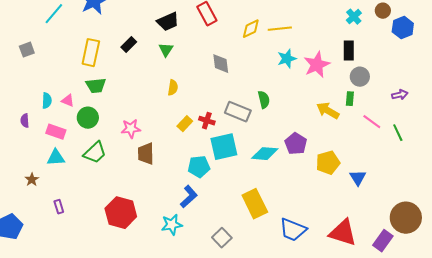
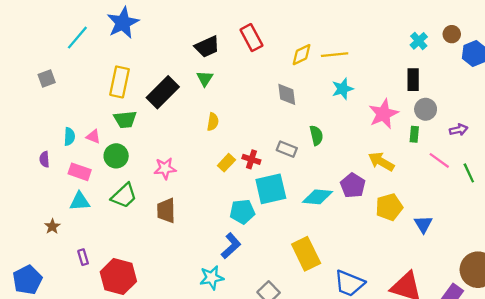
black rectangle: (129, 45) -> (163, 92), moved, size x1.8
gray diamond: (221, 64) -> (287, 94), moved
pink star: (317, 65) -> (383, 114), moved
purple arrow: (400, 95) -> (459, 130), moved
yellow arrow: (328, 111) -> (381, 162), moved
gray rectangle: (238, 112) -> (287, 149), size x0.7
brown trapezoid: (146, 154) -> (166, 211), moved
red hexagon: (121, 213) -> (118, 277), moved

